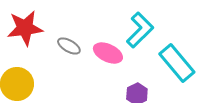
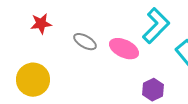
red star: (25, 28) -> (41, 24), size x0.6

